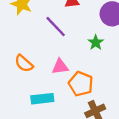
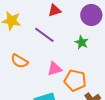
orange semicircle: (24, 63) -> (19, 61), moved

